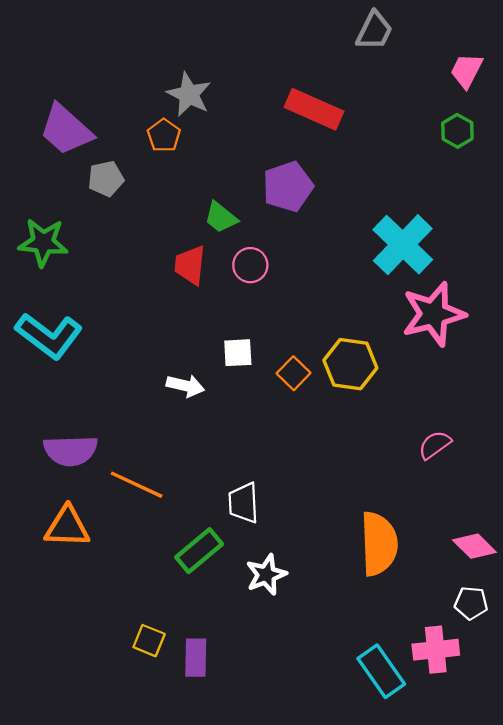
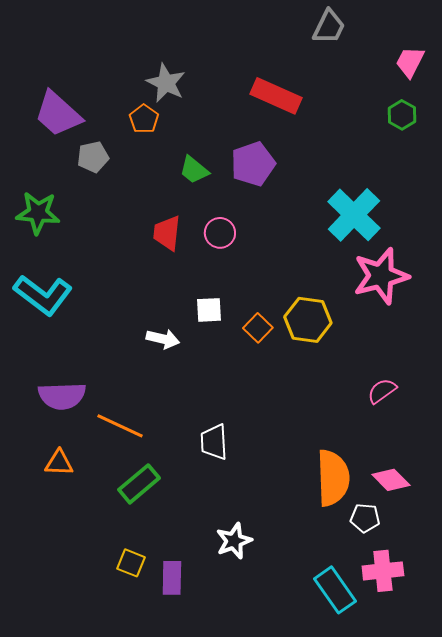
green trapezoid: (221, 217) -> (194, 170), moved
orange triangle: (67, 527) -> (59, 463), size x0.7
pink diamond: (474, 546) -> (391, 480), moved
green rectangle: (199, 551) -> (139, 484), moved
white star: (266, 575) -> (234, 541), moved
white pentagon: (471, 603) -> (365, 518), moved

